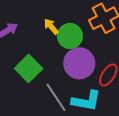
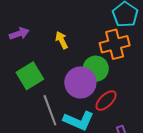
green circle: (70, 36) -> (96, 69), moved

